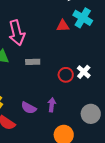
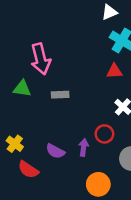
red triangle: (63, 26) -> (114, 71), moved
red circle: (66, 75) -> (104, 134), moved

